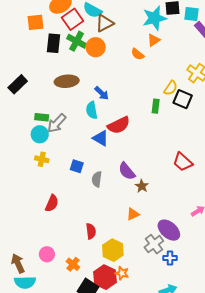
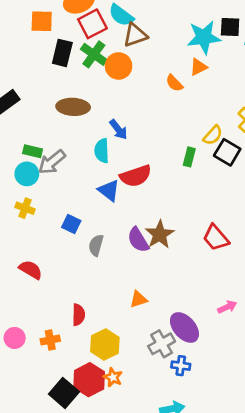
brown star: (142, 186) -> (160, 234), moved, size x1.5
red semicircle: (52, 203) -> (31, 270), turned -90
orange cross: (73, 264) -> (50, 340), moved, turned 32

